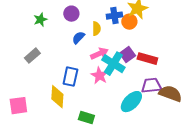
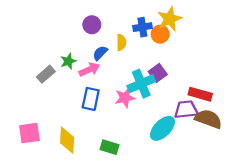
green star: (40, 20) -> (68, 61), moved
pink arrow: (99, 54) -> (89, 69), moved
red rectangle: (147, 59) -> (200, 94), moved
cyan cross: (113, 64) -> (141, 84), turned 35
pink star: (99, 76) -> (125, 98), turned 30
yellow diamond: (57, 97) -> (67, 140), moved

